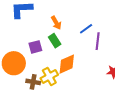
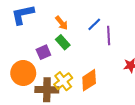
orange diamond: (67, 64) -> (89, 80), moved
brown cross: (33, 82) -> (47, 90), size x1.5

